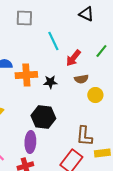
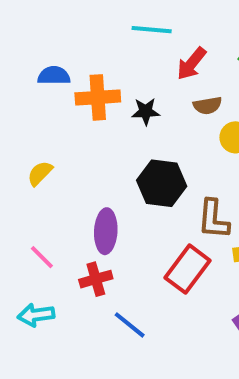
cyan line: (53, 41) -> (152, 30), turned -60
black hexagon: (43, 117) -> (162, 183), moved

